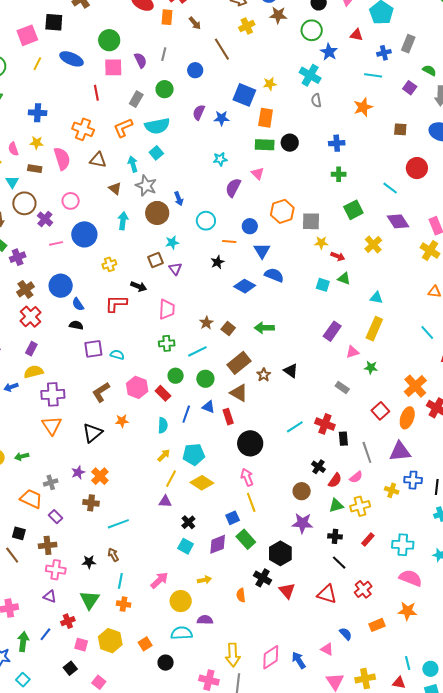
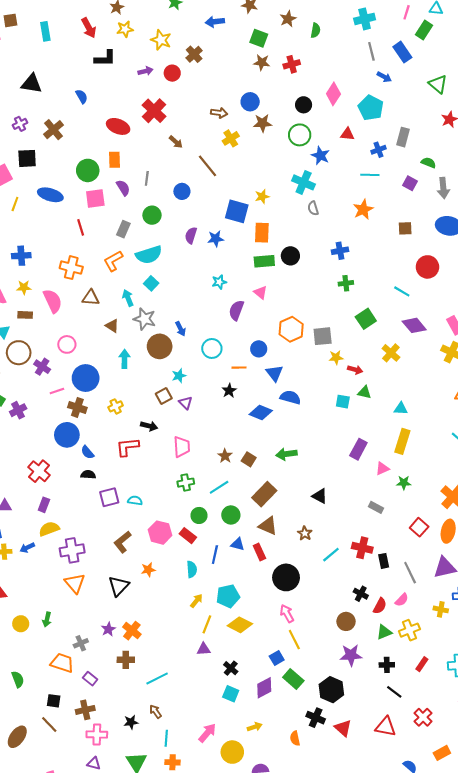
orange rectangle: (167, 17) -> (114, 160), moved
brown cross: (25, 289) -> (77, 407), moved, turned -30
brown star: (264, 375) -> (305, 533), moved
green arrow: (22, 456) -> (47, 619), turned -56

